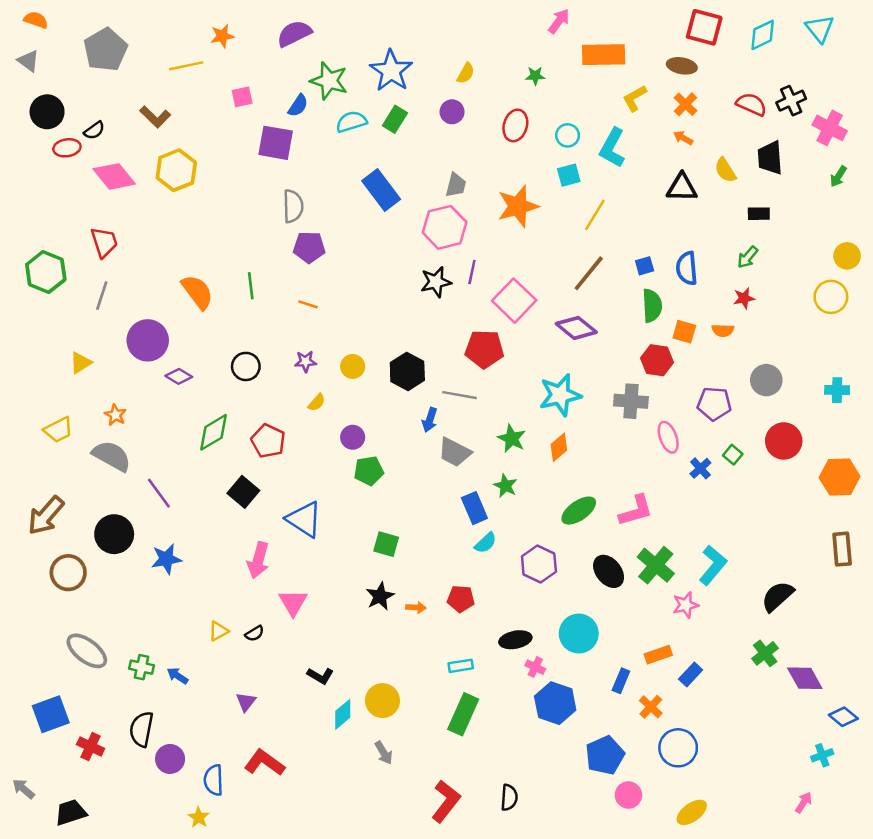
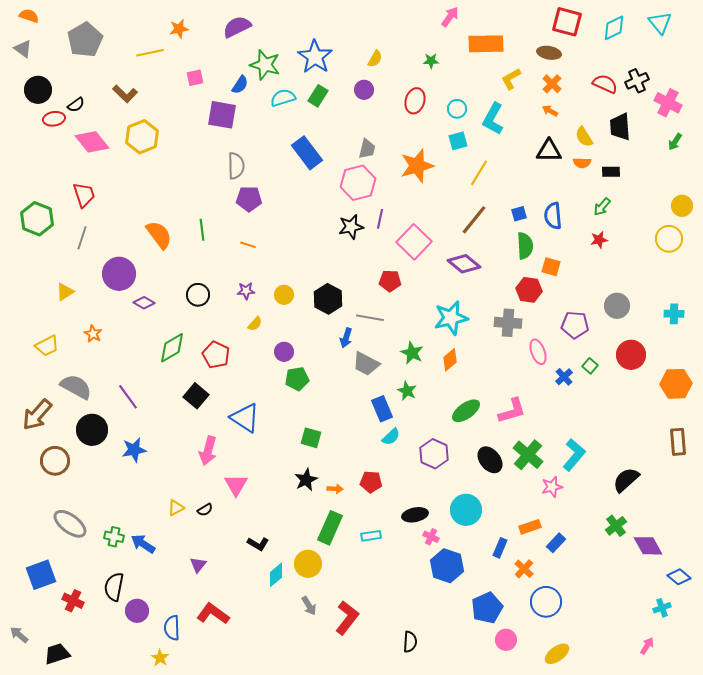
orange semicircle: (723, 330) -> (582, 163), moved
red pentagon: (484, 349) -> (390, 281), size x0.7
gray semicircle: (112, 456) -> (76, 387), moved
blue arrow: (178, 676) -> (143, 544), size x1.4
green rectangle: (463, 714) -> (330, 528), moved
red L-shape: (446, 801) -> (347, 618), moved

